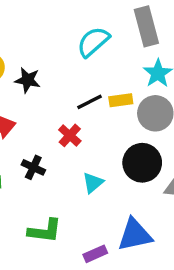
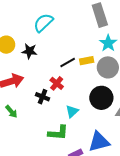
cyan semicircle: (93, 42) -> (43, 23), moved
black cross: (33, 167) -> (43, 97), moved
green L-shape: (45, 231) -> (58, 133), moved

